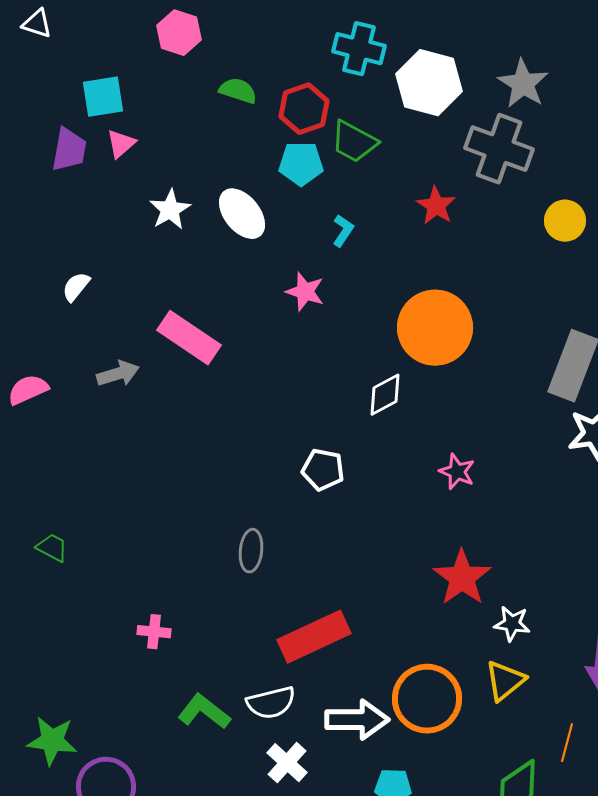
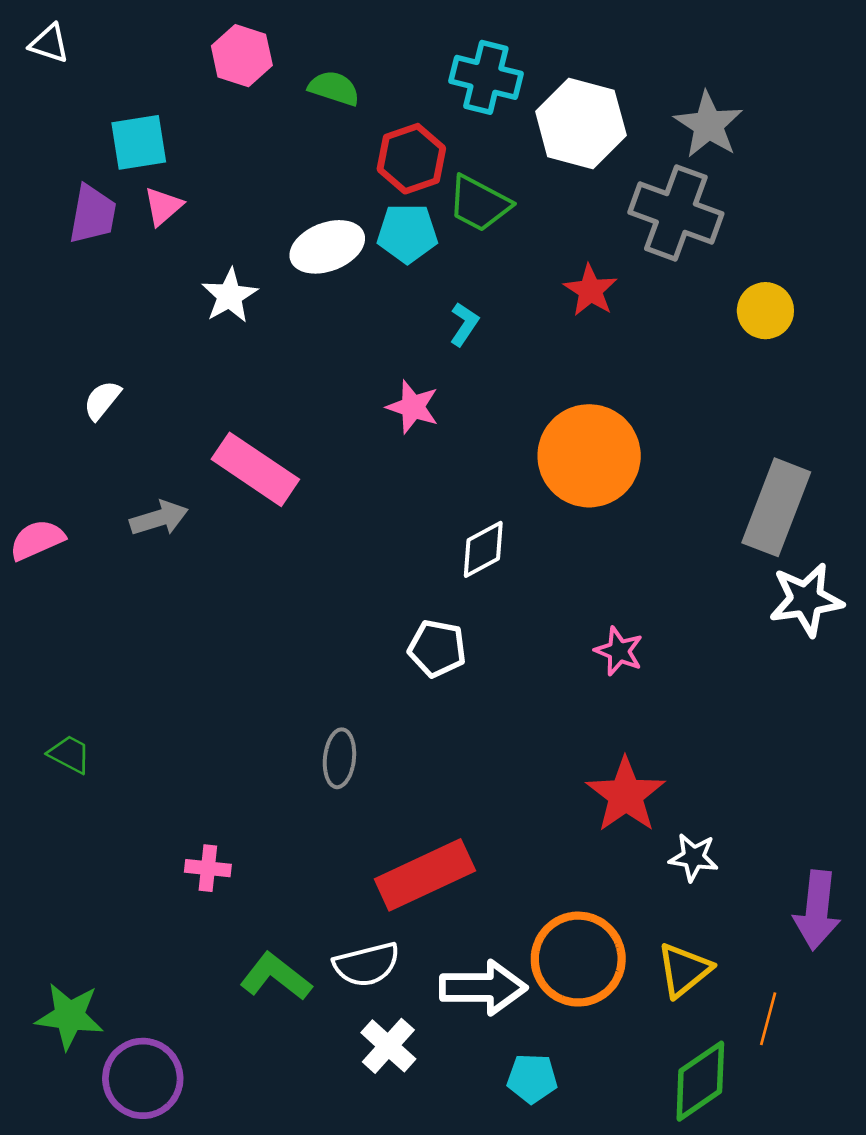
green semicircle: (238, 91) -> (334, 88), moved
white ellipse: (242, 214) -> (327, 247), moved, turned -72
white diamond: (385, 395) -> (483, 549), moved
yellow triangle: (505, 681) -> (684, 970), moved

